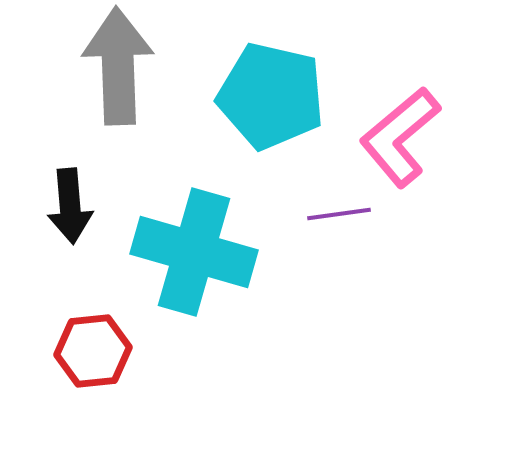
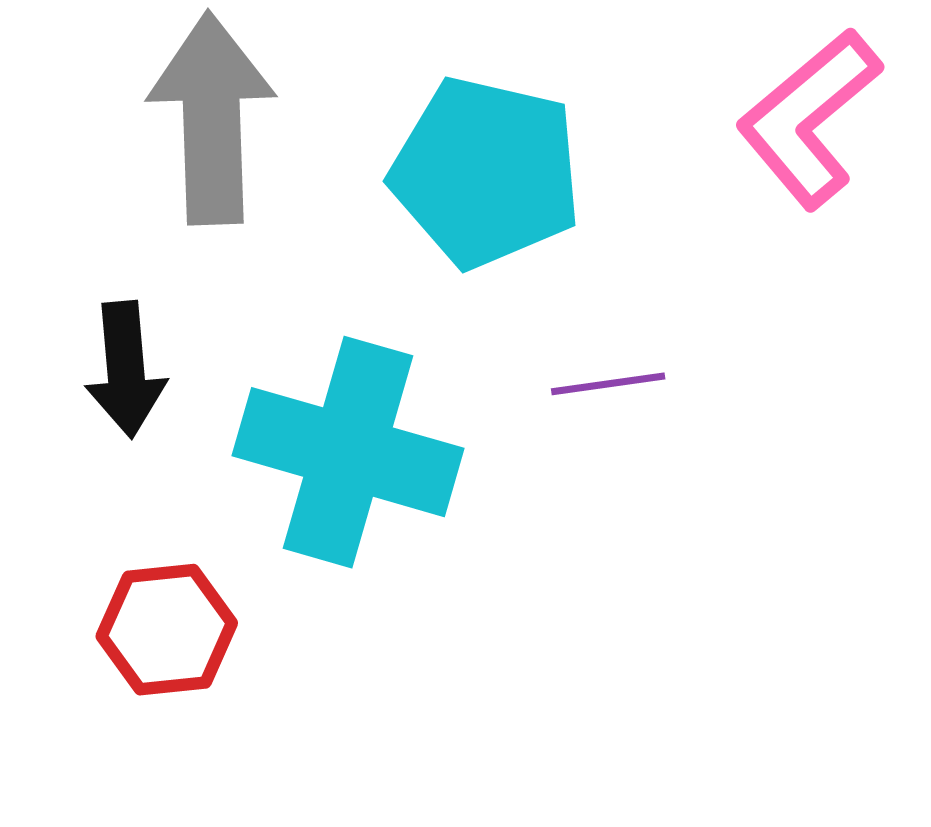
pink L-shape: (400, 137) -> (809, 118), moved

